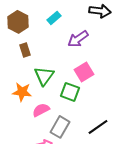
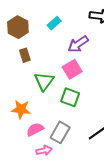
pink square: (84, 72) -> (72, 69), moved
orange star: (22, 92) -> (21, 109), moved
pink semicircle: (41, 110) -> (35, 129), moved

